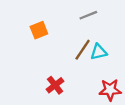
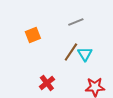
cyan triangle: (99, 52) -> (85, 54), turned -49

